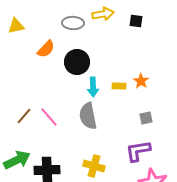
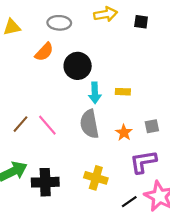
gray ellipse: (73, 23) -> (59, 23), moved
orange star: (141, 81) -> (124, 133), moved

